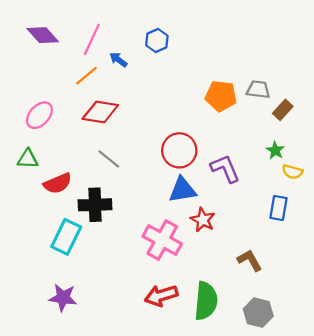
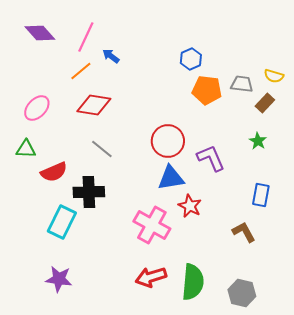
blue hexagon: (157, 40) -> (191, 59), moved
yellow semicircle: (292, 172) -> (274, 76), moved
brown L-shape: (250, 260) -> (244, 232), moved

